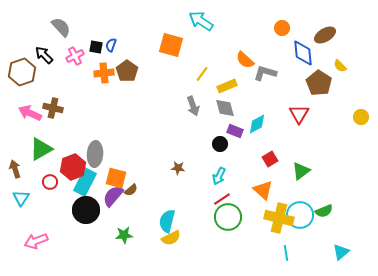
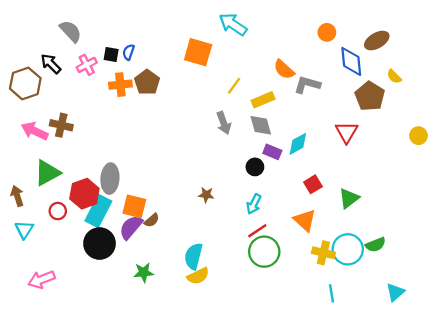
yellow cross: (279, 218) -> (323, 253), size x0.7

